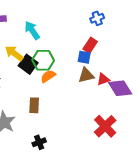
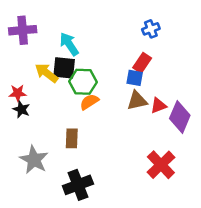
black square: (28, 64) -> (64, 68), moved, turned -30
purple diamond: (120, 88) -> (180, 117), turned 55
black cross: (39, 142) -> (78, 185), size x1.6

